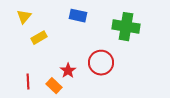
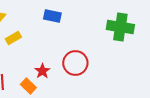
green cross: (126, 27) -> (120, 27), moved

